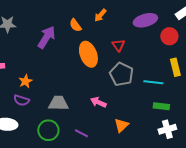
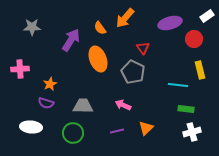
orange arrow: (100, 15) -> (125, 18), size x1.5
orange ellipse: (88, 54) -> (98, 59), moved
gray pentagon: (121, 74) -> (133, 72), moved
purple line: (81, 133) -> (117, 131), moved, turned -40

